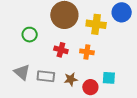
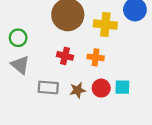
green circle: (30, 35) -> (18, 38), moved
gray triangle: (22, 72) -> (20, 65), moved
red circle: (90, 87) -> (101, 88), moved

